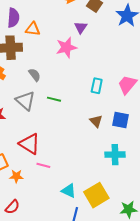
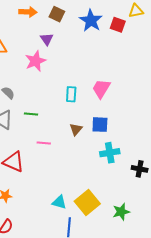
brown triangle: (96, 121) -> (76, 129), turned 32
cyan cross: (115, 155) -> (110, 153), moved
pink line: (43, 165) -> (44, 143), moved

